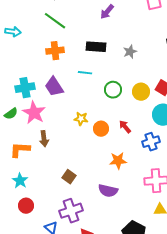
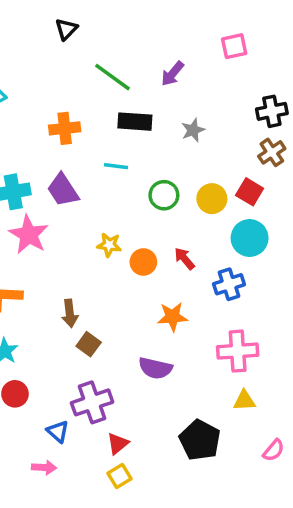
purple arrow: (107, 12) -> (172, 74), moved
green line: (55, 21) -> (113, 77), moved
brown arrow: (44, 139) -> (70, 313), moved

